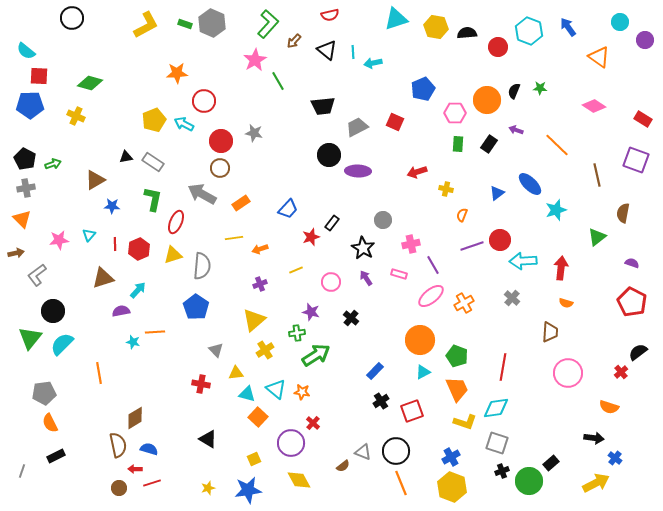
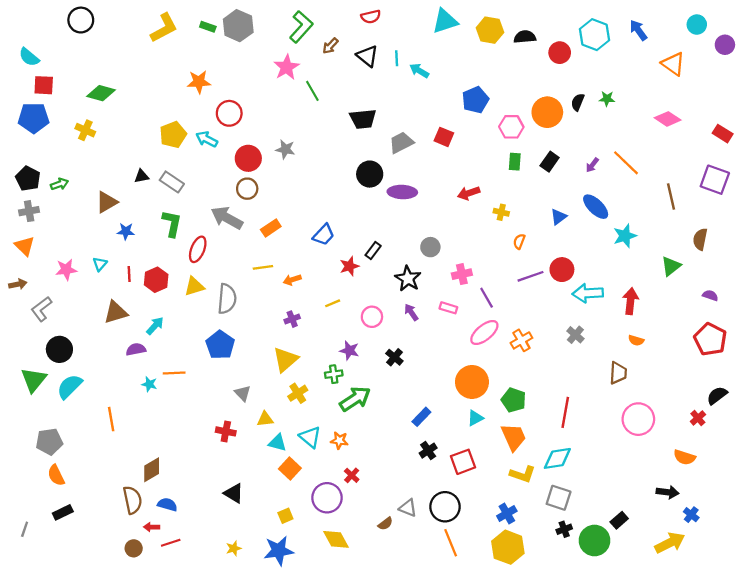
cyan arrow: (373, 63) -> (419, 71), turned 42
purple arrow: (516, 130) -> (592, 165), moved, turned -72

